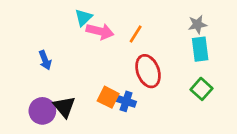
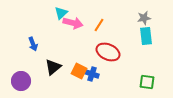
red ellipse: (148, 71) -> (108, 52), turned -45
green square: (202, 89) -> (147, 82), moved, turned -35
black triangle: (64, 107) -> (53, 67), moved, turned 30
purple circle: (42, 111) -> (21, 81), moved

